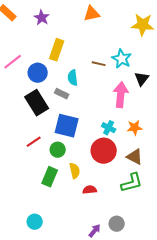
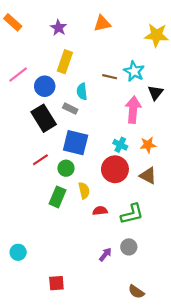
purple star: (42, 18) -> (59, 28), moved
green L-shape: (132, 183) -> (132, 214), moved
cyan circle: (35, 222) -> (18, 252), moved

